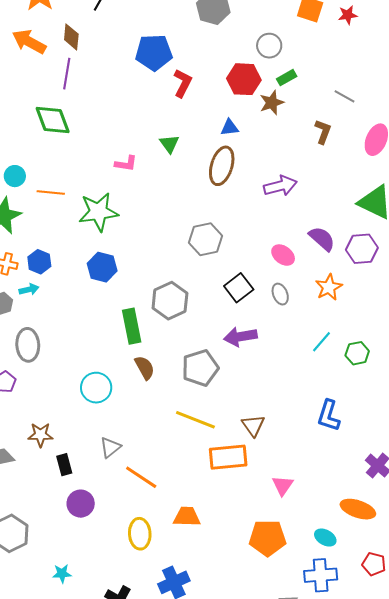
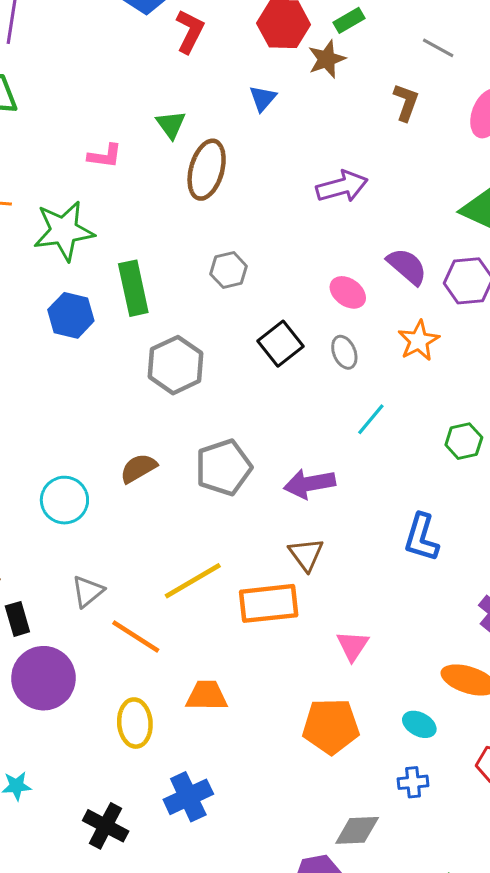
blue triangle: (230, 128) -> (263, 98), turned -42
brown ellipse: (222, 166) -> (207, 170), moved
gray hexagon: (206, 239) -> (229, 270), size x0.7
green rectangle: (132, 326) -> (133, 288), moved
purple arrow: (240, 337) -> (310, 484), moved
cyan line: (322, 342) -> (371, 419), moved
brown semicircle: (145, 368) -> (138, 468), turned -90
yellow line: (195, 420) -> (193, 581), moved, turned -51
purple circle: (81, 504) -> (43, 678), size x1.5
blue cross: (321, 575) -> (413, 782), size x0.6

